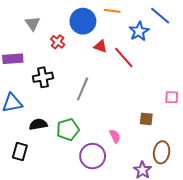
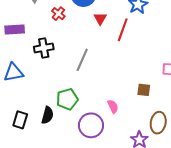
red triangle: (101, 46) -> (100, 19), turned 40
red line: (124, 58) -> (123, 30), turned 60
black semicircle: (38, 124) -> (47, 115), moved, turned 114

